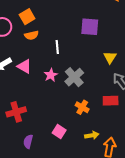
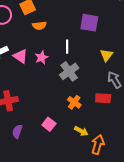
orange semicircle: (31, 35) -> (39, 26), moved
white line: (57, 47) -> (67, 47), moved
pink star: (51, 75) -> (42, 57), moved
yellow arrow: (92, 135) -> (81, 131), turned 32

